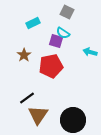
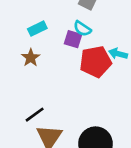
cyan rectangle: (33, 23) -> (37, 29), moved
red pentagon: (51, 66) -> (95, 62), moved

